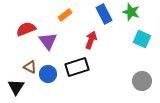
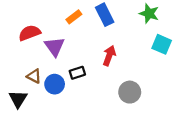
blue rectangle: (104, 14) -> (105, 15), moved
red arrow: (91, 40) -> (109, 56), moved
black rectangle: (77, 67) -> (77, 73), moved, size x0.6
gray circle: (142, 81) -> (130, 92), moved

